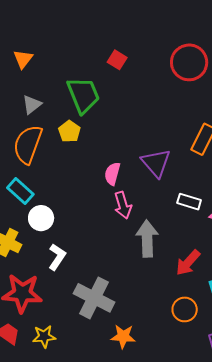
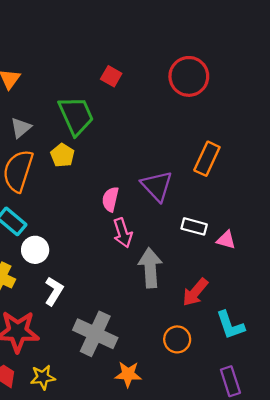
orange circle: (185, 309) -> (177, 339), moved

